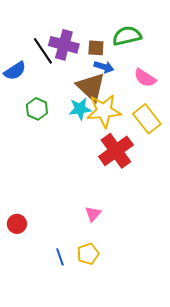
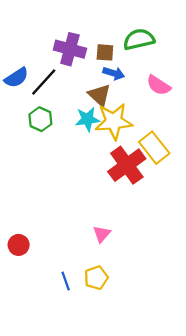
black line: (43, 51) -> (44, 82), moved, turned 76
brown triangle: (91, 87) -> (99, 95), size x0.7
yellow rectangle: (147, 119) -> (154, 148), moved

